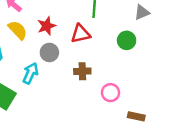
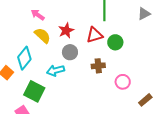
green circle: (127, 40) -> (115, 42), moved
cyan arrow: (30, 73) -> (55, 71), turned -126
brown rectangle: (136, 116) -> (145, 100), turned -48

